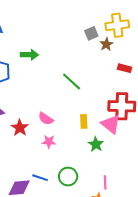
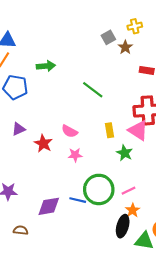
yellow cross: (117, 25) -> (135, 26), size x0.6
green circle: (68, 177) -> (99, 189), size x1.5
blue line: (40, 178) -> (78, 200), moved
pink line: (105, 182) -> (128, 191), moved, turned 72

